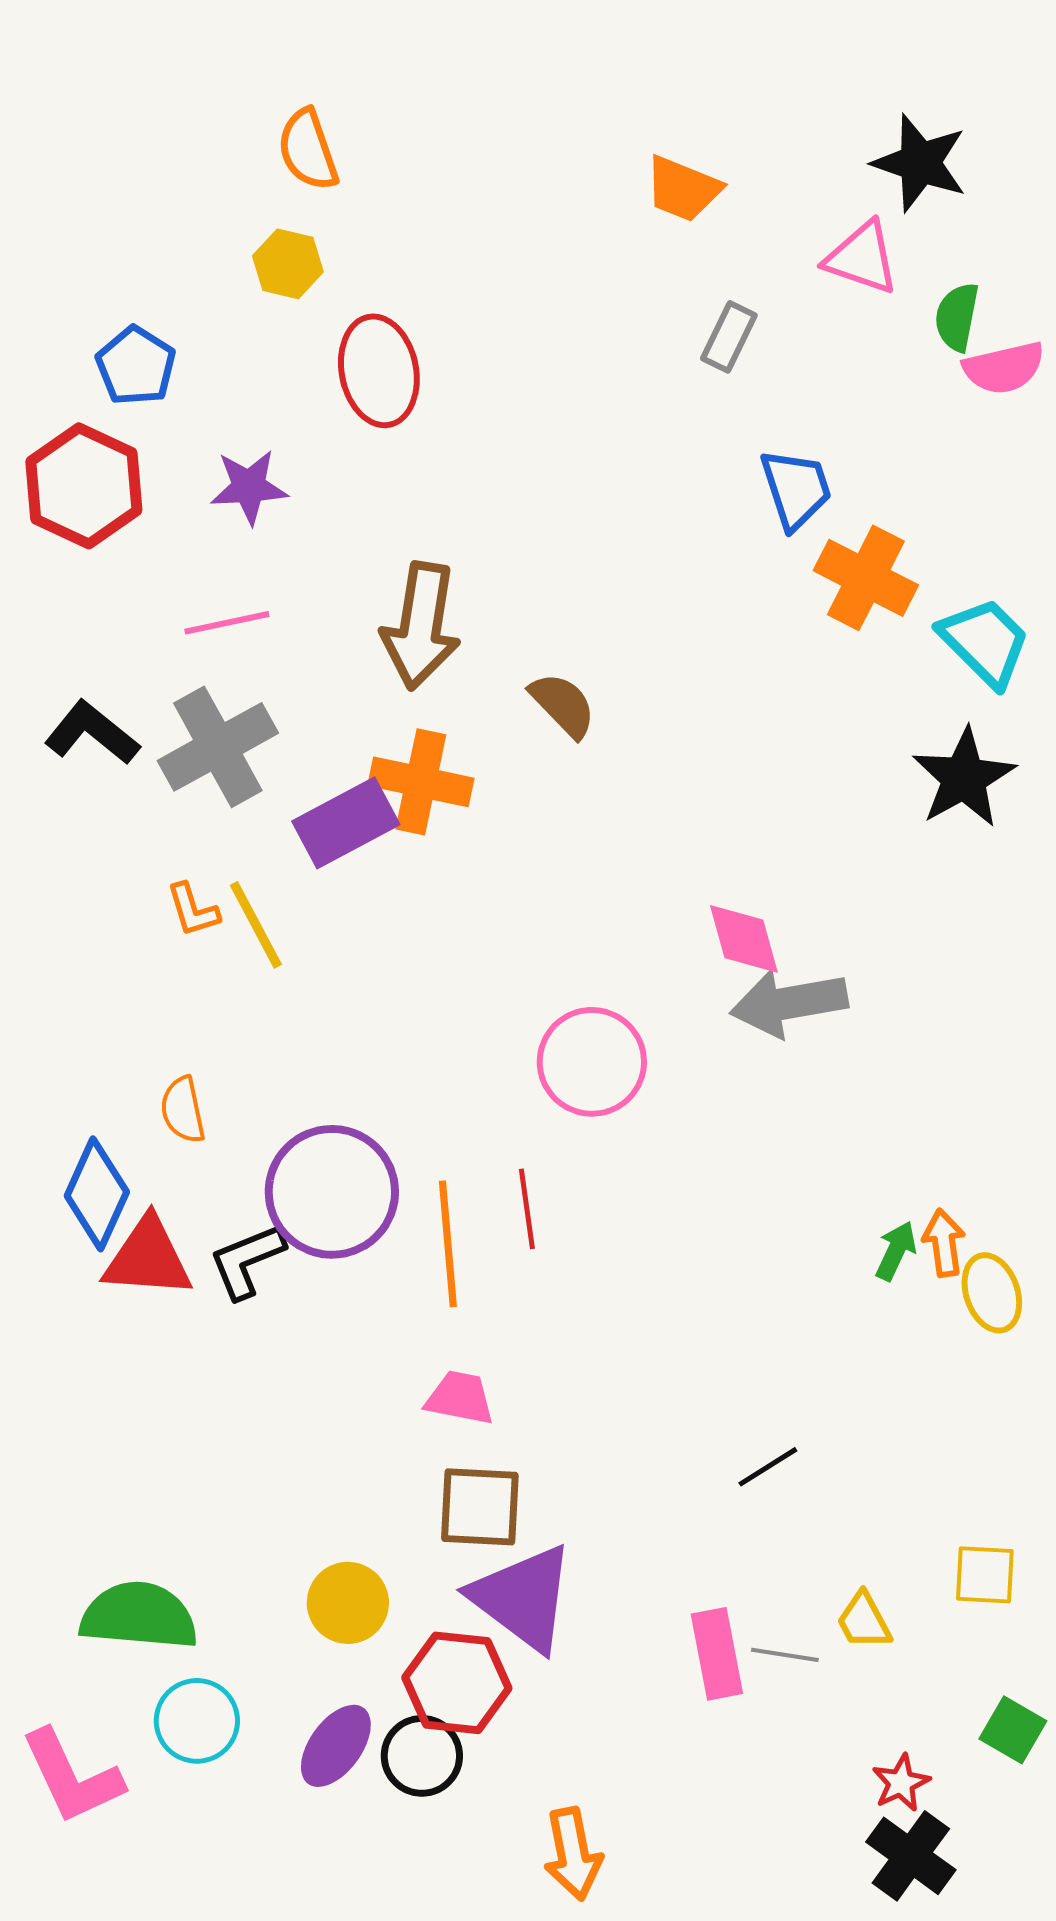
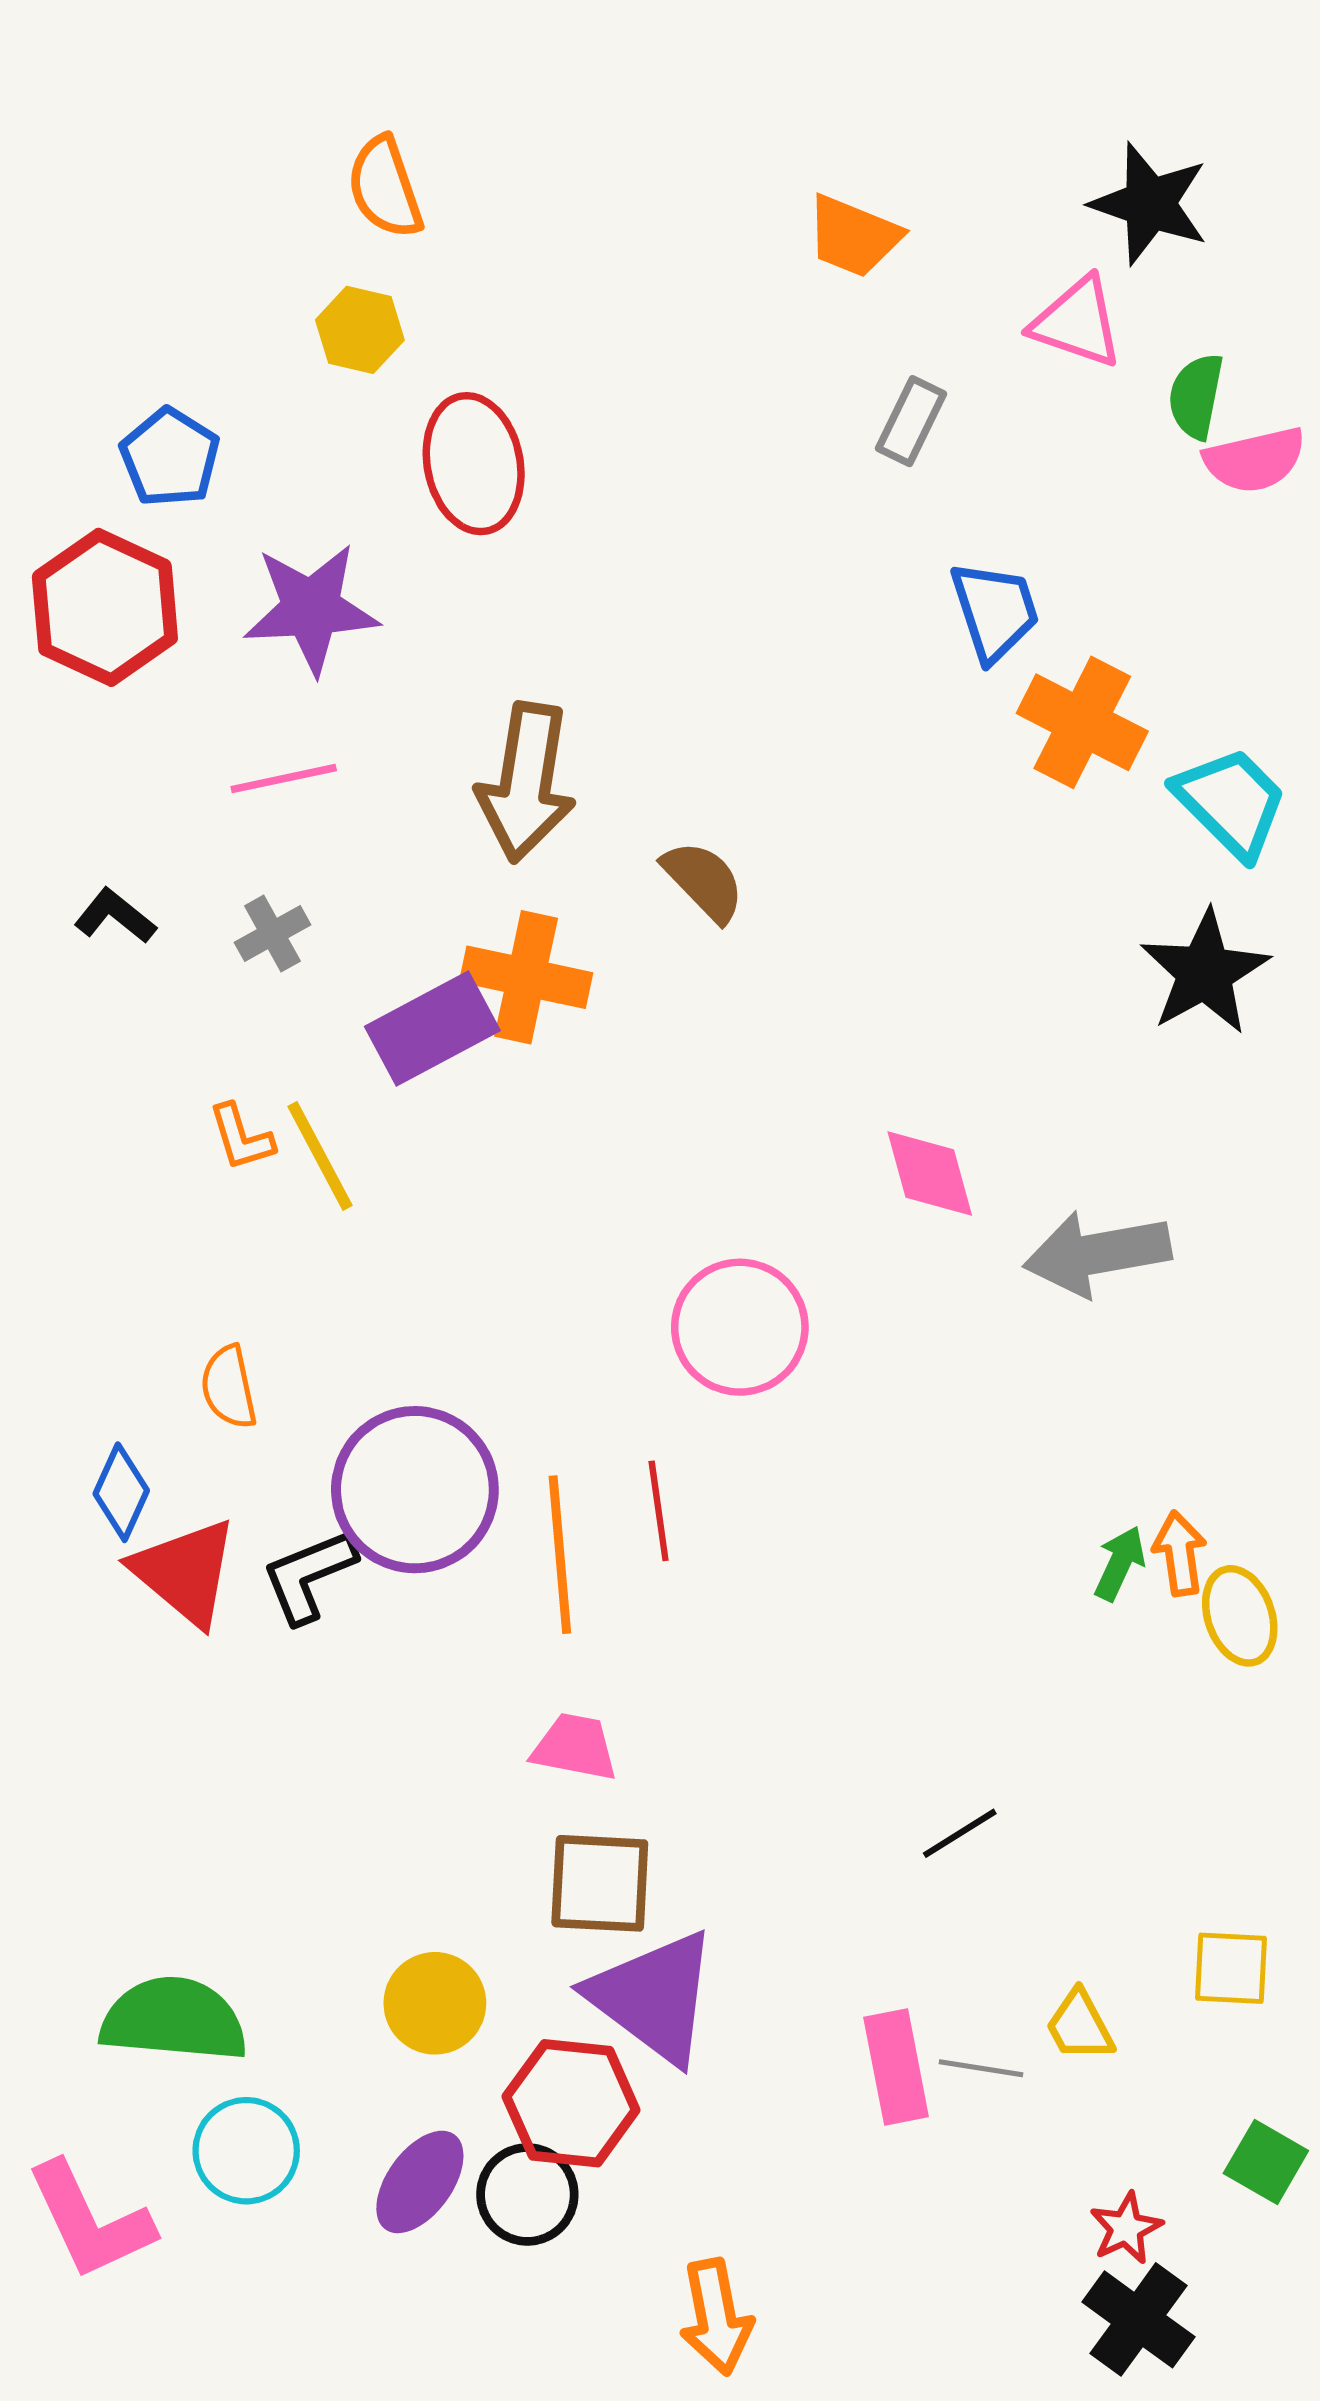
purple star: (249, 487) -> (311, 609), size x1.4
black L-shape: (92, 733) -> (115, 916), size x0.7
gray cross: (218, 747) -> (272, 934), size x0.5
gray arrow: (789, 1003) -> (1097, 1253), moved
blue diamond: (97, 1194) -> (121, 1492), size x0.7
red triangle: (148, 1258) -> (185, 1572), turned 36

